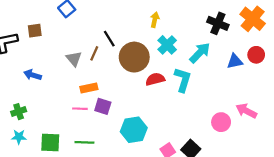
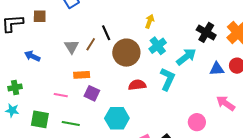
red semicircle: (155, 79) -> (137, 85), moved
pink line: (80, 109) -> (61, 95), moved
pink arrow: (246, 111) -> (226, 103), moved

